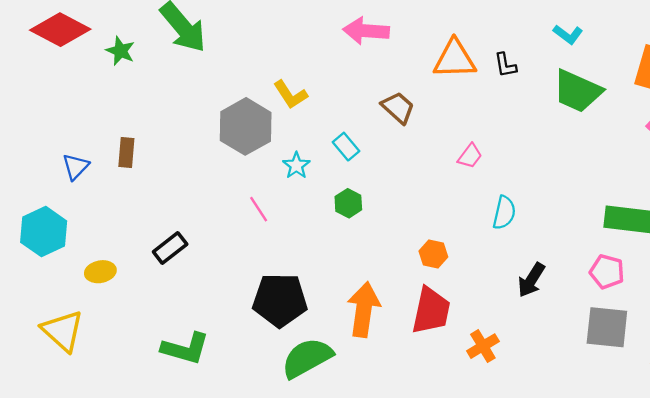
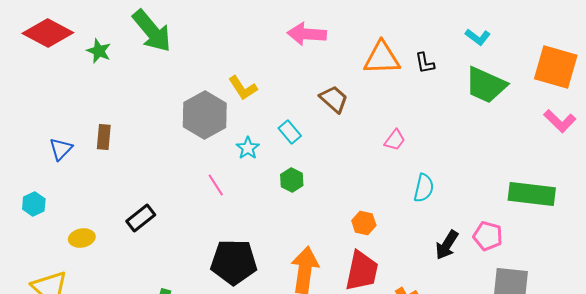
cyan hexagon: (44, 232) -> (34, 204), size x0.6
pink pentagon: (607, 272) -> (488, 236), moved

